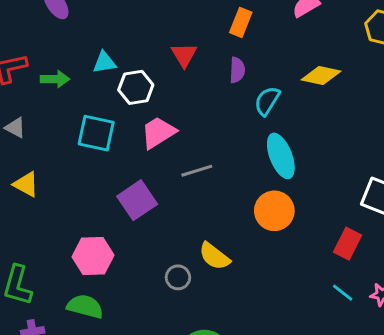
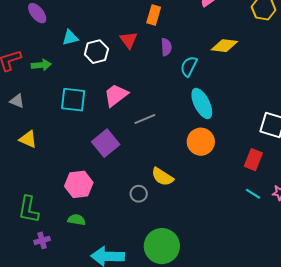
orange rectangle: (241, 22) -> (154, 15), moved
cyan triangle: (104, 62) -> (70, 38), moved
white hexagon: (136, 87) -> (96, 52), moved
green semicircle: (85, 306) -> (77, 220), size x0.7

